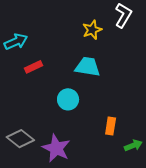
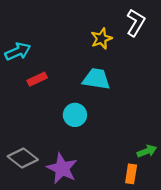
orange rectangle: (111, 126) -> (131, 174), moved
green arrow: (133, 145) -> (147, 151), moved

